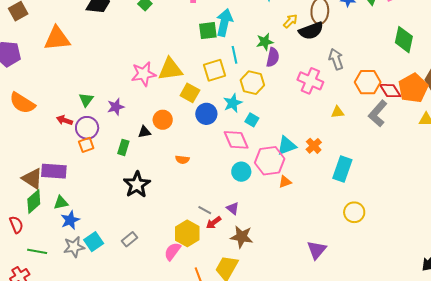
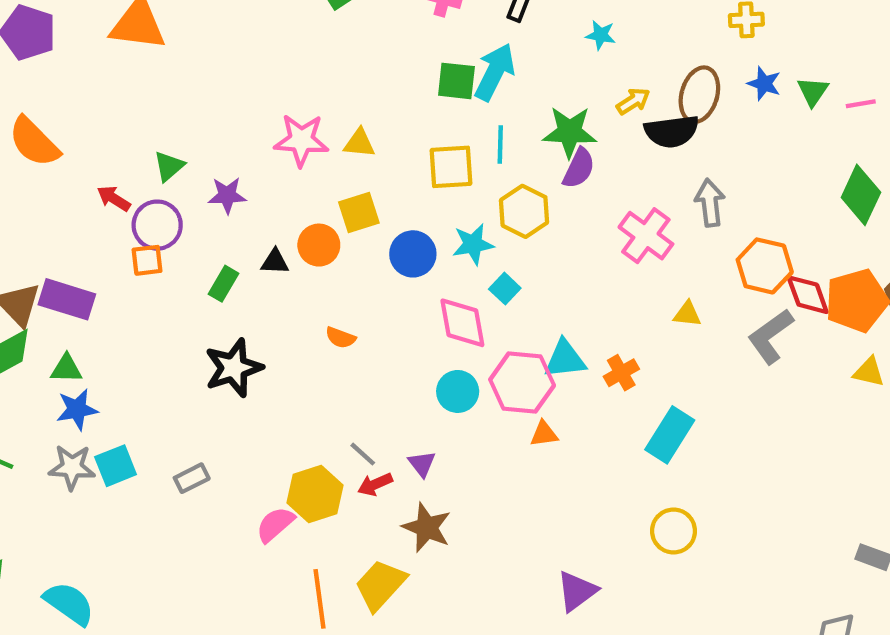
green star: (265, 42) -> (570, 132), size x1.4
yellow triangle: (170, 69) -> (359, 143), size x0.6
yellow square: (190, 93) -> (359, 213), moved, turned 30

